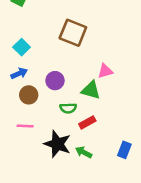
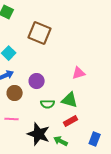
brown square: (73, 33) -> (40, 33), moved
green triangle: (91, 90) -> (70, 100), moved
red rectangle: (87, 122) -> (71, 121), moved

